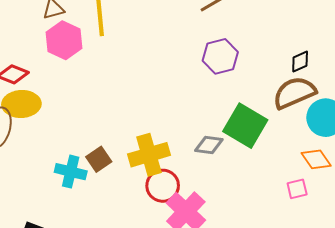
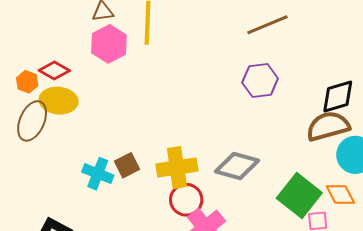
black diamond: (300, 62) -> (338, 96), size x1.6
green square: (245, 126) -> (299, 196), moved
gray diamond: (209, 145) -> (237, 166), size x1.5

